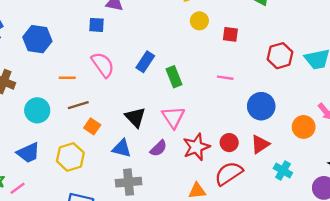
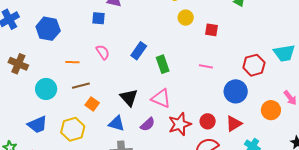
red hexagon: (280, 56) -> (254, 65), moved
pink semicircle: (103, 65) -> (103, 52), size x0.7
pink triangle: (173, 117) -> (161, 98), turned -35

